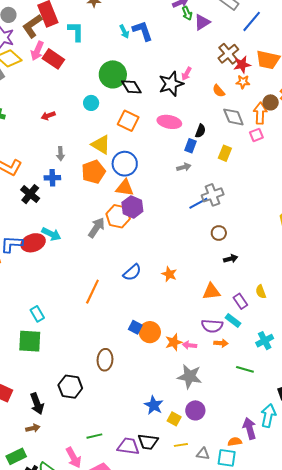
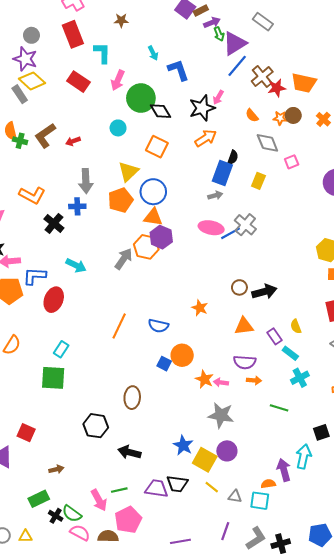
blue line: (252, 21) -> (237, 66), moved
purple triangle: (202, 22) -> (235, 43), size x1.4
brown L-shape: (32, 26) -> (45, 136), moved
blue L-shape: (143, 31) -> (178, 70), moved
pink arrow: (37, 51) -> (118, 80), moved
orange star: (243, 82) -> (280, 118), moved
brown circle: (271, 102) -> (293, 115), moved
orange arrow: (260, 113) -> (206, 138), moved, turned 55
pink ellipse: (169, 122) -> (211, 228), moved
yellow triangle: (101, 145) -> (128, 172), turned 45
blue rectangle: (190, 146) -> (222, 173), size x1.6
gray arrow: (60, 154) -> (86, 181), size x1.6
gray cross: (213, 195) -> (245, 225), turned -30
brown circle: (219, 233) -> (239, 287), moved
red ellipse: (33, 243) -> (54, 300), moved, turned -50
black arrow: (231, 259) -> (264, 292), size x1.6
blue semicircle: (132, 272) -> (158, 326), moved, turned 54
cyan rectangle: (37, 314) -> (61, 349), turned 63
cyan rectangle: (233, 320) -> (290, 353), moved
orange circle: (150, 332) -> (182, 355), moved
orange star: (174, 342) -> (204, 379), turned -30
black arrow: (37, 404) -> (129, 452), moved, turned 125
yellow square: (174, 419) -> (205, 460), size x1.6
green line: (94, 436) -> (119, 490), moved
yellow line: (181, 445) -> (212, 487), turned 48

